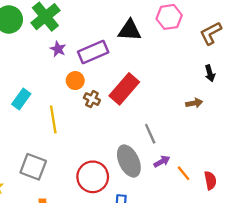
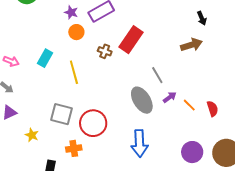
orange circle: (75, 81) -> (76, 32), moved
brown arrow: (194, 103) -> (191, 45), size x1.5
red circle: (93, 177) -> (93, 123), moved

